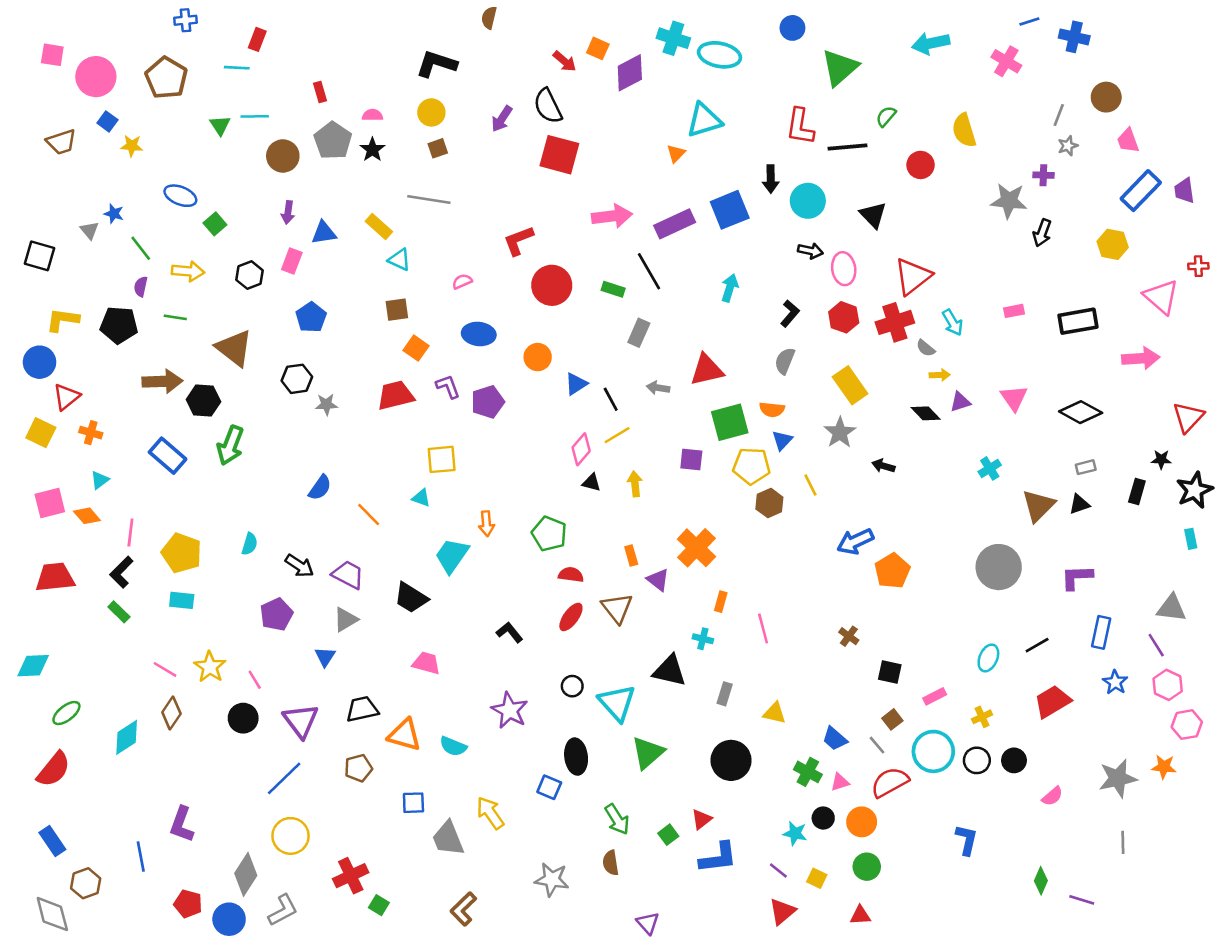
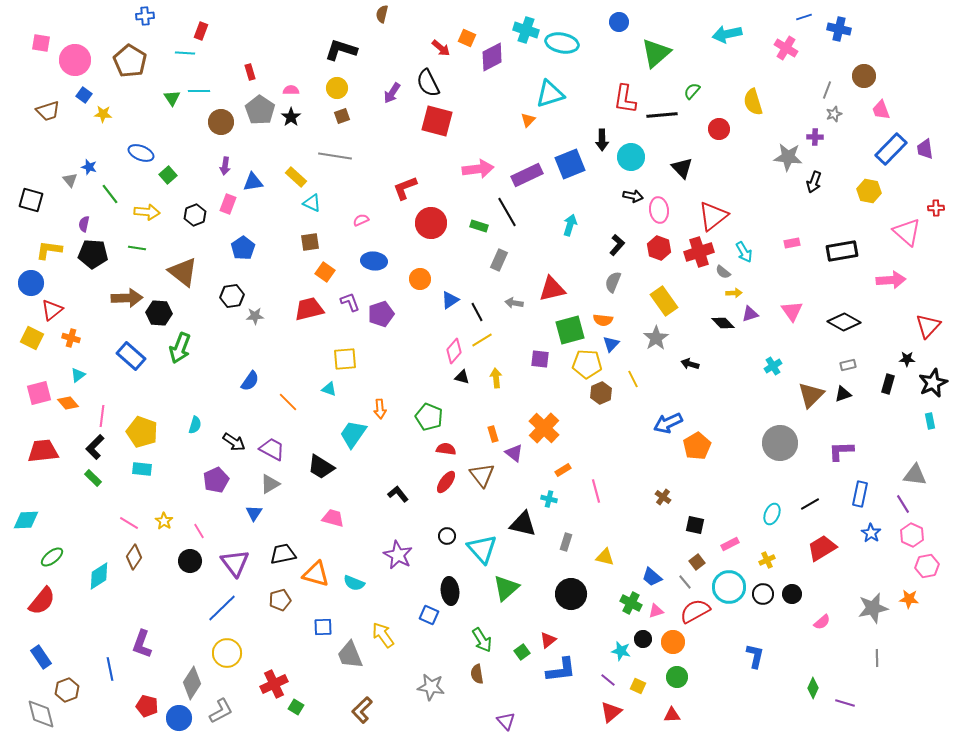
purple semicircle: (141, 287) -> (84, 224), moved
orange rectangle: (721, 602) -> (563, 470), turned 42
yellow star: (210, 667) -> (164, 521), size x0.7

